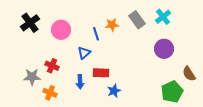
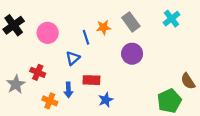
cyan cross: (163, 17) -> (171, 19), moved
purple circle: (164, 49) -> (132, 54), moved
gray star: (32, 77) -> (16, 84), turned -30
orange cross: (50, 93) -> (50, 101), moved

